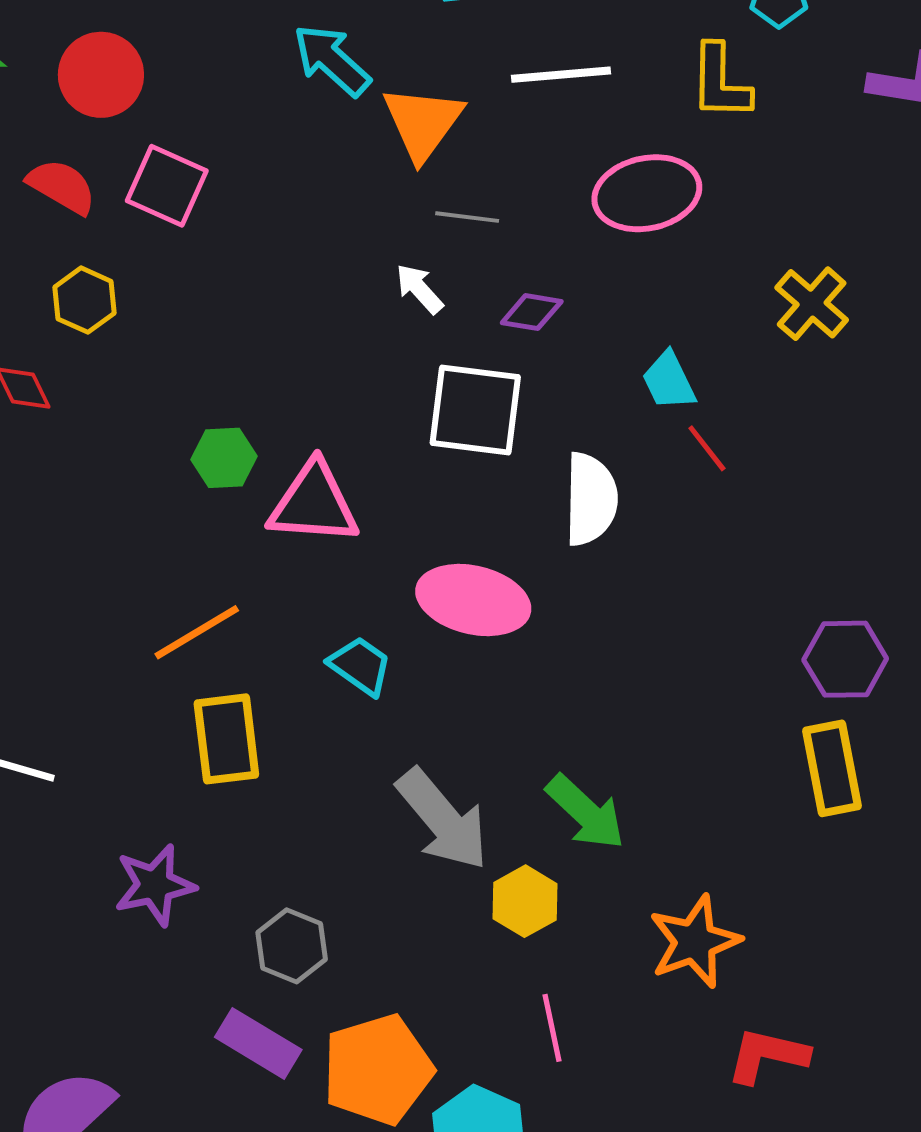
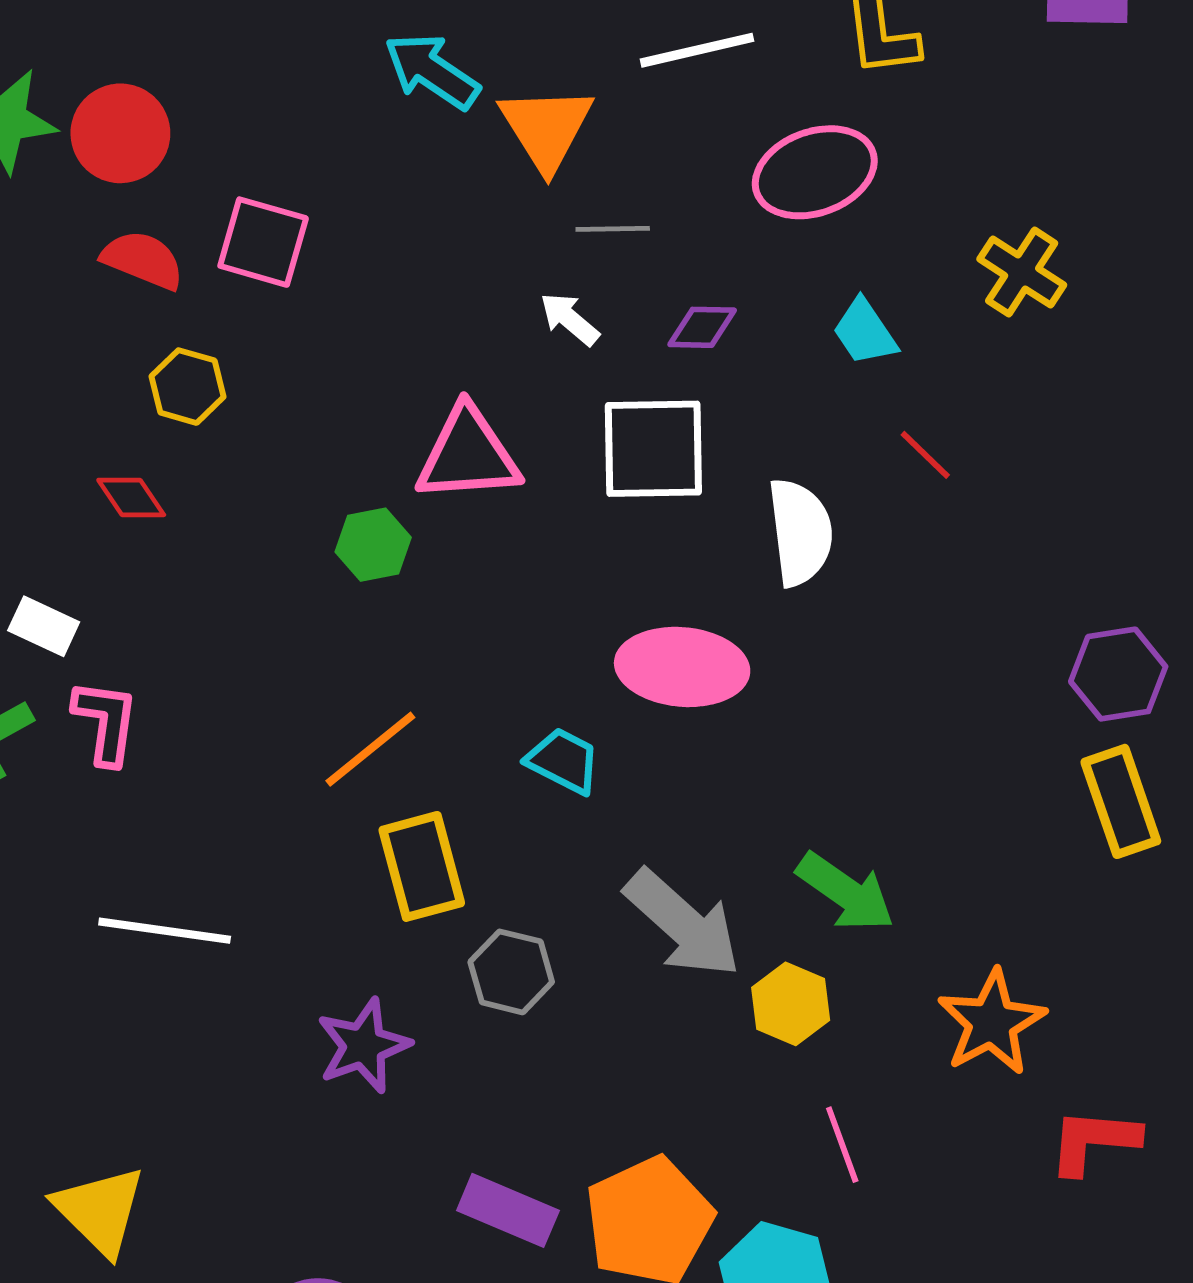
red circle: (101, 75) -> (120, 133), moved
cyan trapezoid: (669, 381) -> (865, 332), moved
pink triangle: (314, 503) -> (468, 455), moved
gray hexagon: (292, 946) -> (511, 972), moved

